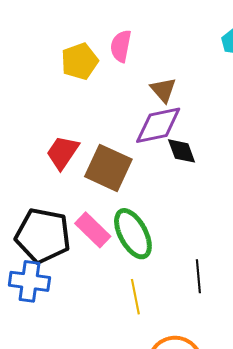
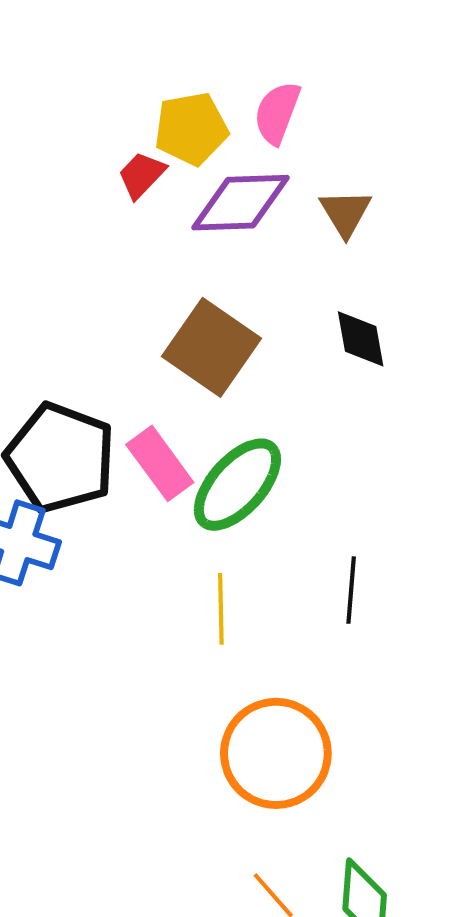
purple diamond: (158, 125) -> (241, 203), moved
red trapezoid: (62, 152) -> (142, 175), moved, size x0.7
green ellipse: (133, 234) -> (237, 485), turned 60

